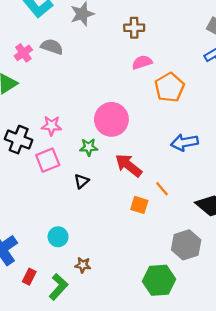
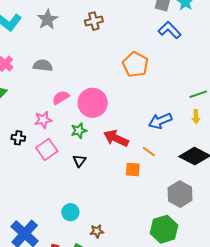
gray semicircle: (52, 47) -> (43, 65), moved
pink semicircle: (142, 62) -> (61, 97), moved
black cross: (19, 140) -> (18, 138), size x0.6
blue arrow: (184, 142) -> (160, 121), moved

